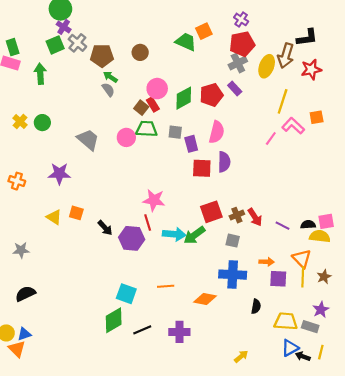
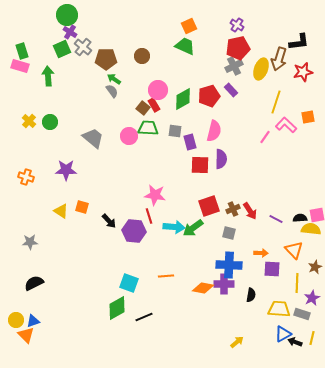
orange square: (204, 31) -> (189, 26), moved
yellow line: (303, 277) -> (297, 283), moved
purple cross: (179, 332) -> (224, 284), moved

